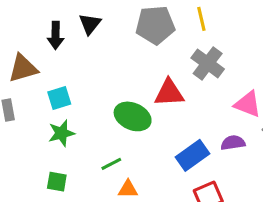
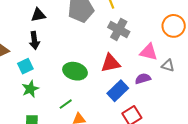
black triangle: (90, 24) -> (38, 15), turned 49
black arrow: (56, 35) -> (34, 40), moved
red triangle: (169, 93) -> (110, 63), moved

